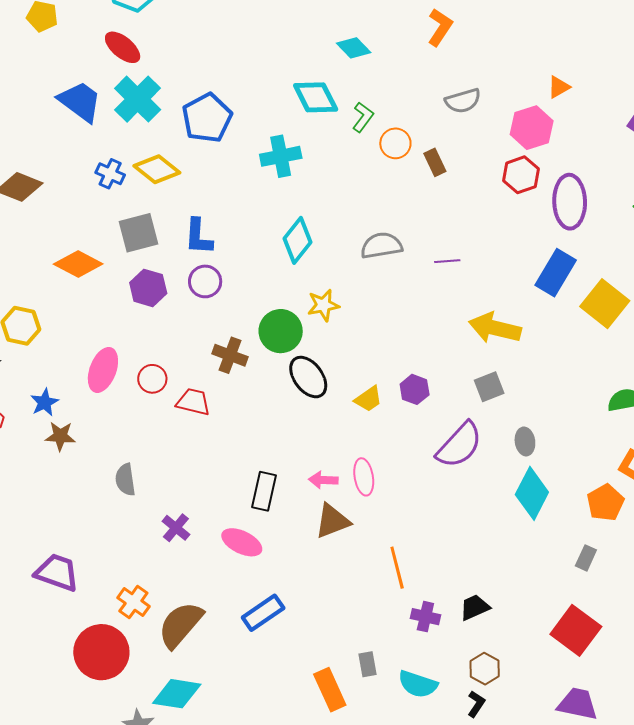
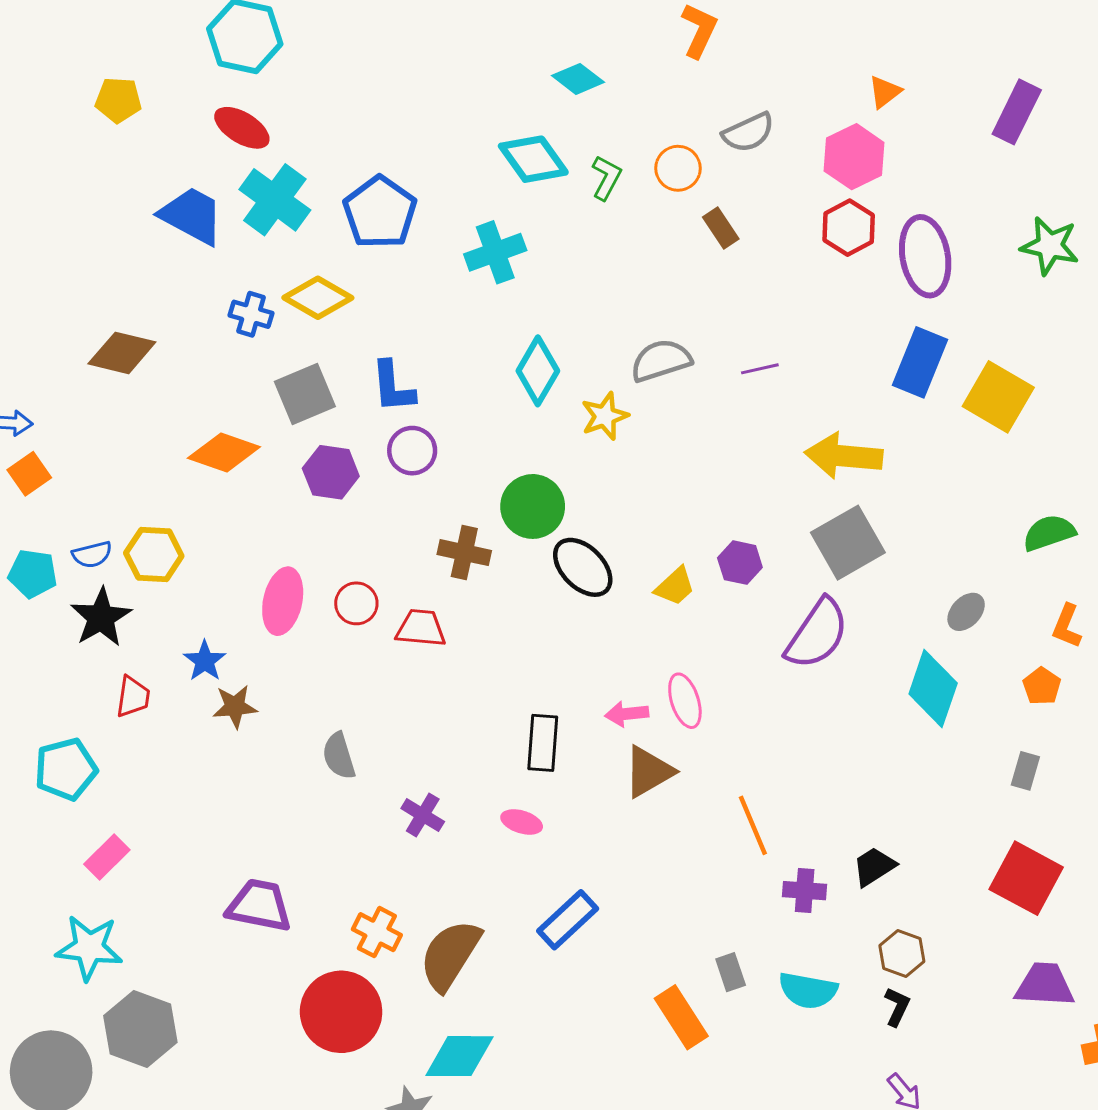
orange circle: (395, 143) -> (678, 168), moved
yellow star: (323, 305) -> (605, 416), moved
gray square: (489, 387) -> (848, 543), size x1.6
gray ellipse: (525, 441) -> (966, 612), moved, turned 60
orange pentagon: (605, 503) -> (1042, 686), size x0.7
pink ellipse: (242, 542) -> (522, 822), size x0.7

